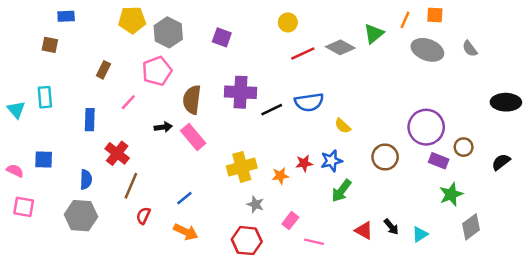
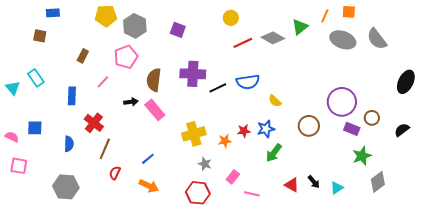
gray semicircle: (470, 49) -> (377, 39), size x1.6
cyan rectangle: (45, 97) -> (36, 78), turned -30
black ellipse: (506, 102) -> (406, 82), turned -65
gray hexagon: (81, 216) -> (66, 187), moved

